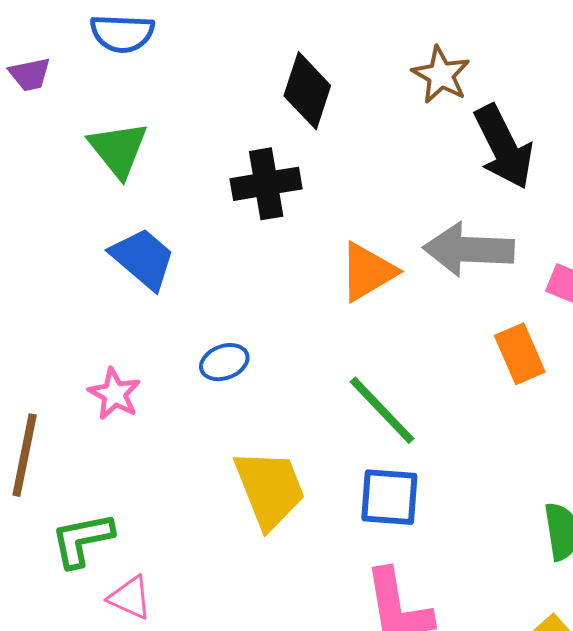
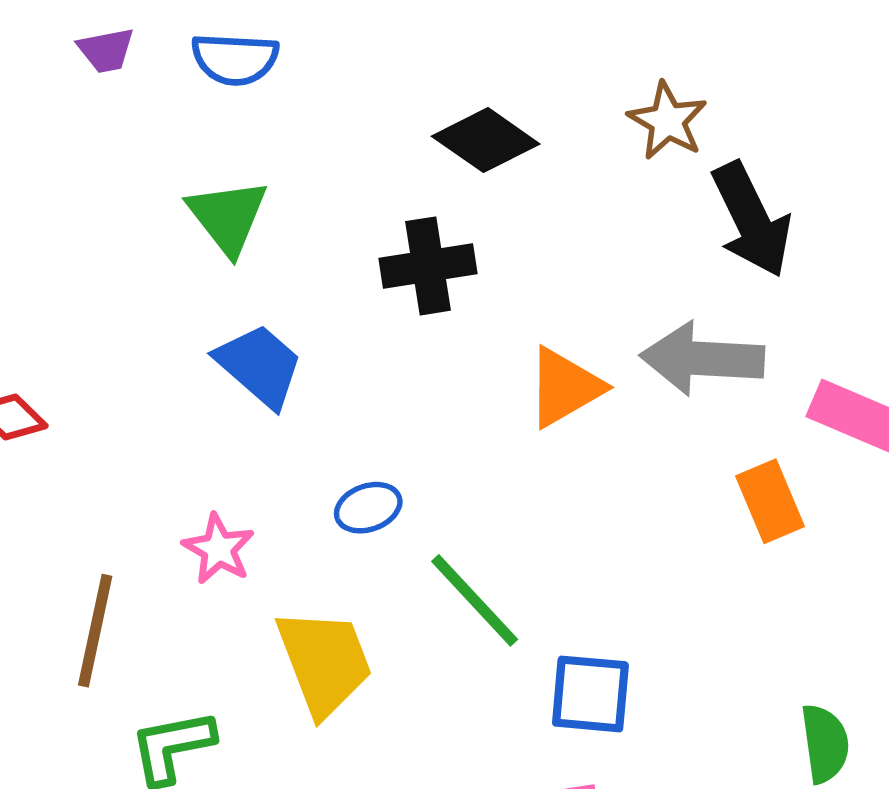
purple trapezoid: (30, 74) -> (106, 50), moved
black diamond: (307, 91) -> (486, 140), turned -74
green line: (382, 410) -> (475, 600), moved
yellow trapezoid: (270, 489) -> (324, 662), moved

